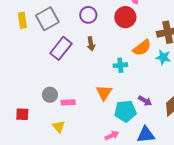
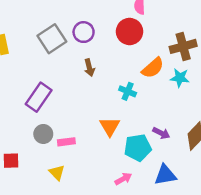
gray square: (47, 19) -> (52, 39), moved
purple rectangle: (61, 48) -> (39, 97), moved
cyan cross: (120, 65) -> (128, 91), turned 32

